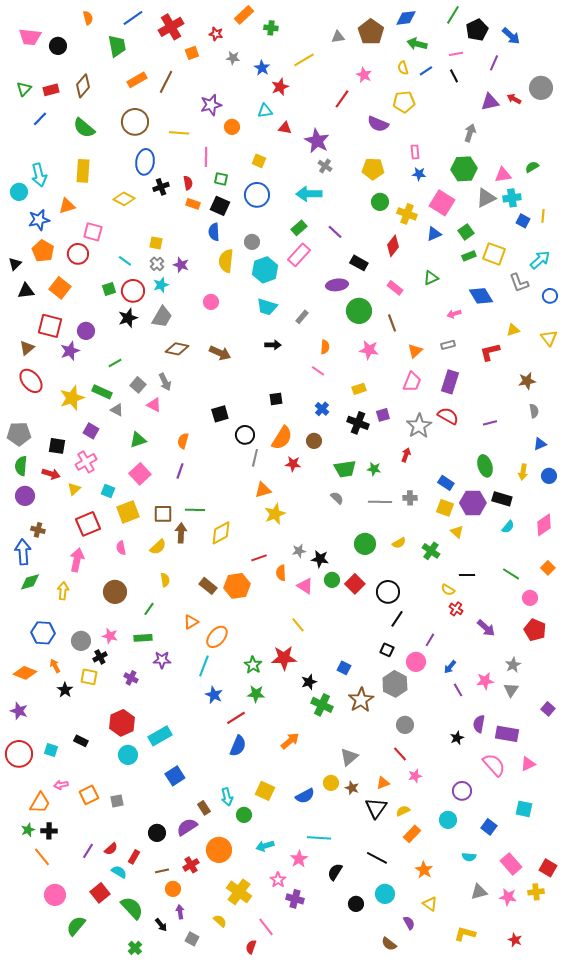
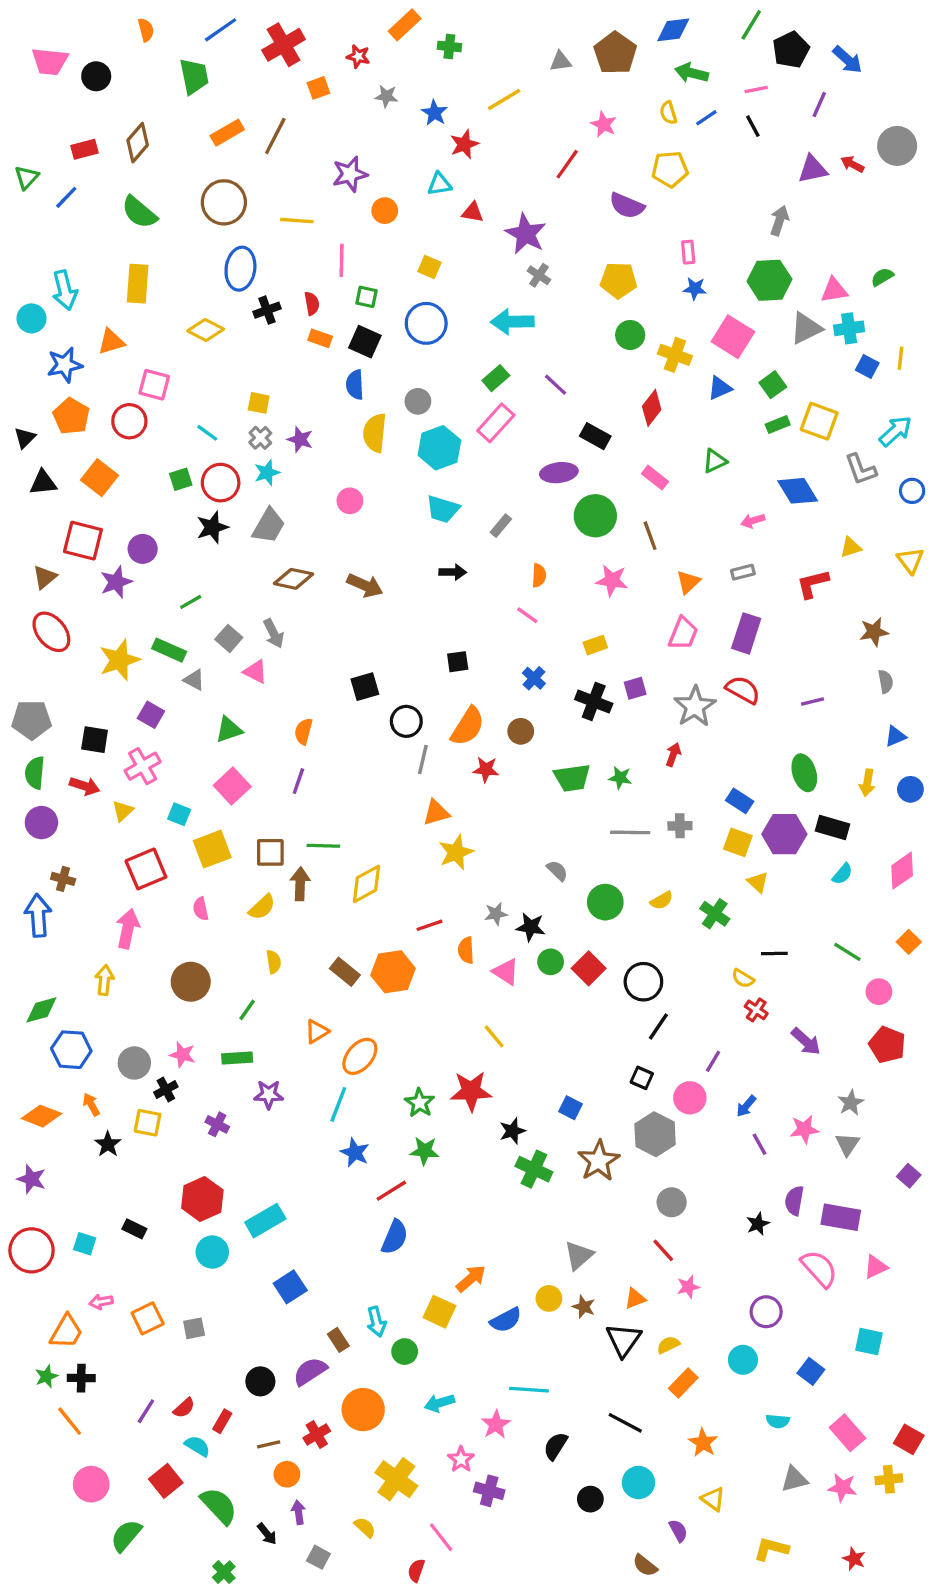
green triangle: (24, 89) -> (27, 177), moved
gray semicircle: (337, 498) -> (557, 871), moved
green diamond: (30, 582) -> (41, 1010), moved
orange arrow: (290, 741) -> (471, 1279), moved

